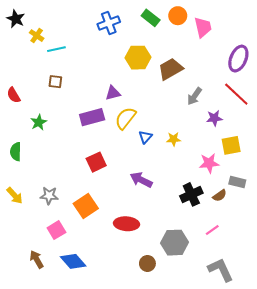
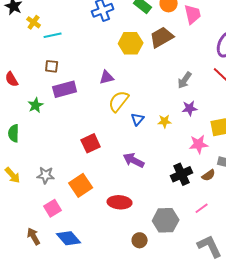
brown trapezoid: (170, 69) -> (162, 37), moved
purple rectangle: (92, 117) -> (65, 89), moved
purple star: (214, 118) -> (190, 108), moved

